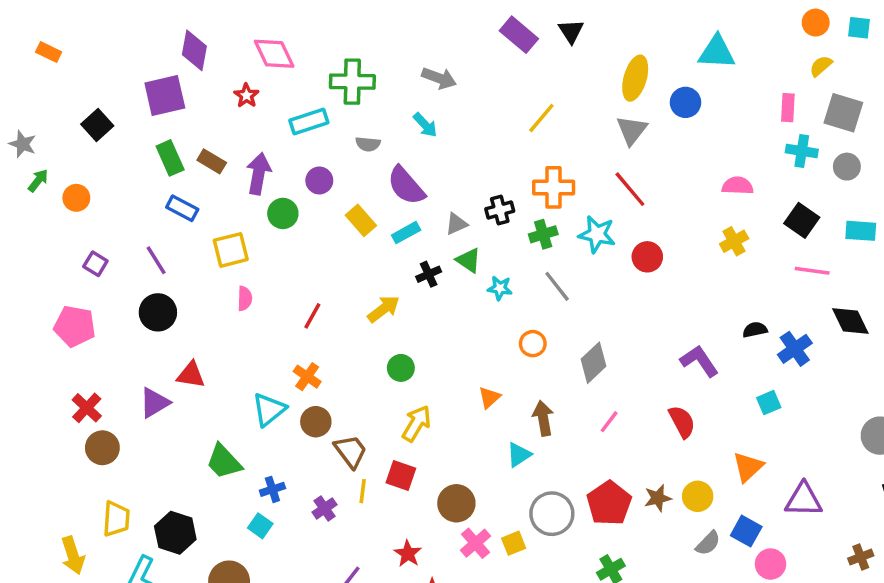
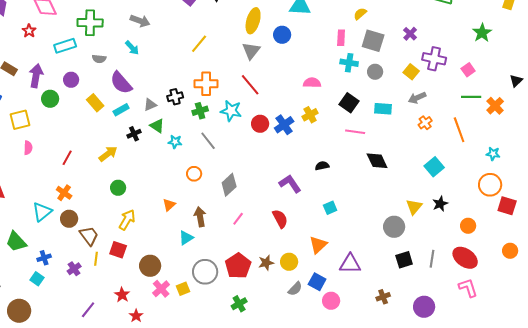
blue cross: (795, 349) -> (284, 125), moved

